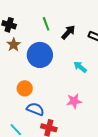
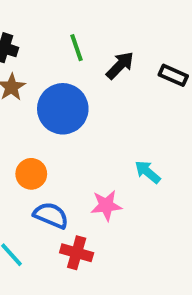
cyan arrow: (80, 67) -> (148, 172), moved
pink star: (74, 101) -> (106, 205), moved

